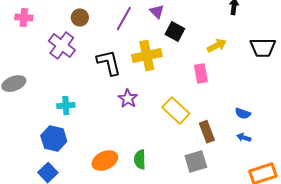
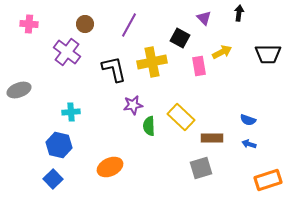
purple triangle: (157, 12) -> (204, 18), moved
pink rectangle: (201, 74) -> (199, 66), moved
purple star: (128, 99) -> (133, 105), turned 30
brown rectangle: (207, 132) -> (212, 138), turned -70
green semicircle: (140, 160) -> (149, 126), moved

